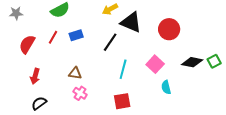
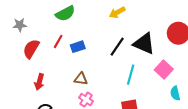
gray star: (16, 13) -> (20, 25), moved
black triangle: (131, 22) -> (144, 44), moved
blue rectangle: (76, 35) -> (78, 47), moved

